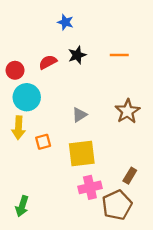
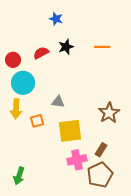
brown star: (127, 111) -> (109, 113), moved
gray triangle: (79, 115) -> (58, 102), moved, turned 40
brown rectangle: (130, 176) -> (101, 150), moved

